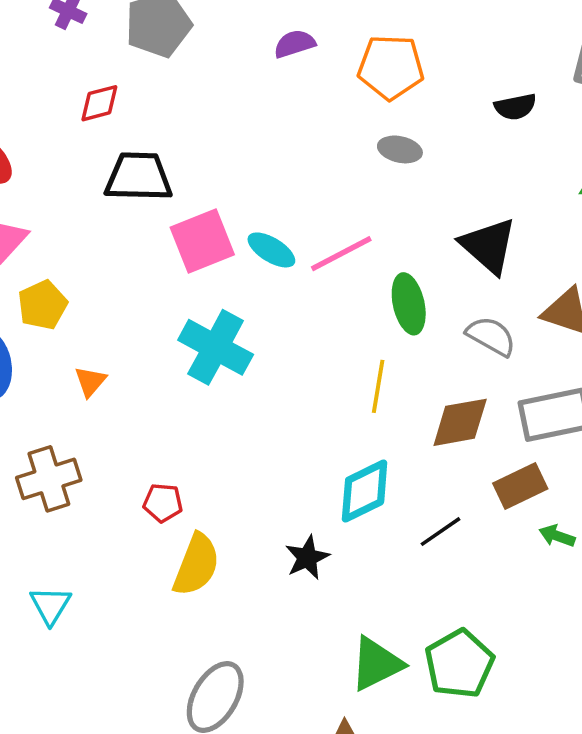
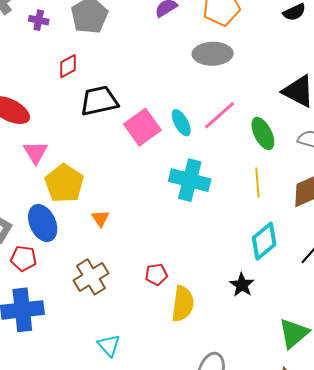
gray ellipse: (400, 149) -> (213, 54), moved, size x1.6
cyan ellipse: (271, 250) -> (181, 123), turned 44
yellow pentagon: (43, 305) -> (64, 183), size x1.4
cyan cross: (216, 347) -> (190, 180), moved

